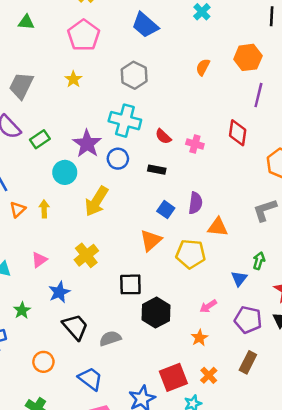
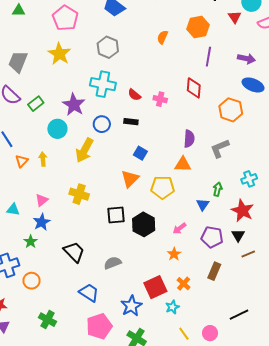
yellow star: (73, 79) -> (59, 54), size x1.6
blue circle: (118, 159) -> (102, 124), moved
purple semicircle: (195, 203) -> (189, 139), moved
yellow cross: (86, 255) -> (79, 194), turned -30
blue star: (59, 292) -> (42, 222), moved
black hexagon: (156, 313) -> (144, 224), moved
gray semicircle: (110, 338) -> (113, 263), moved
orange circle: (43, 362) -> (32, 281), moved

